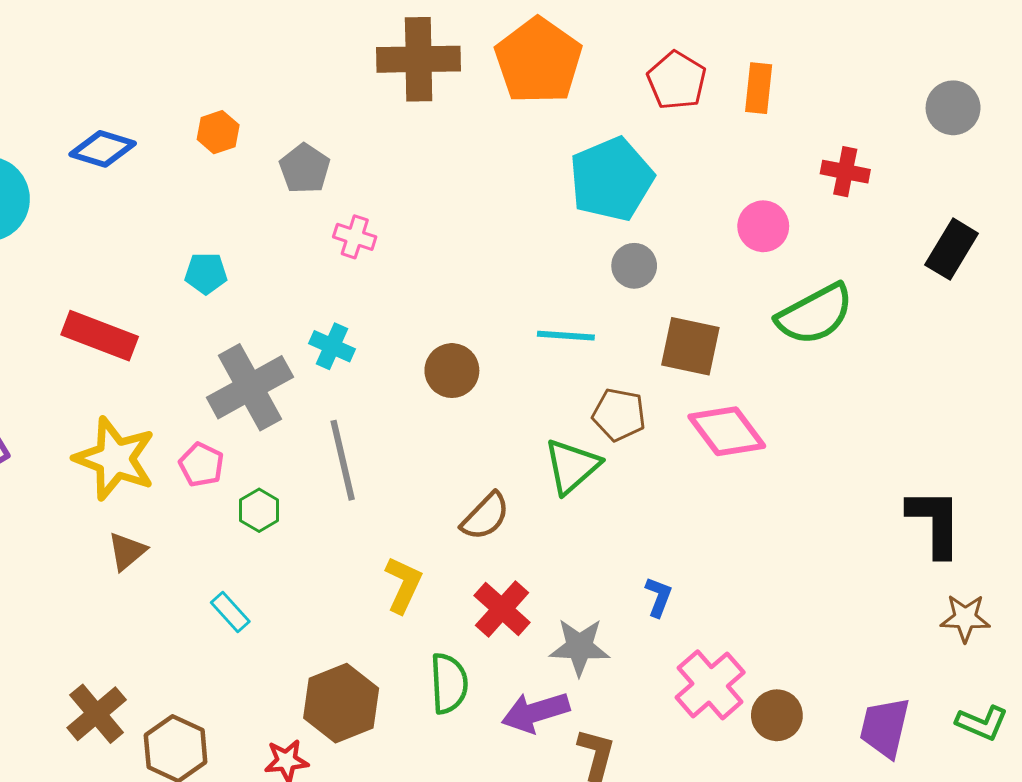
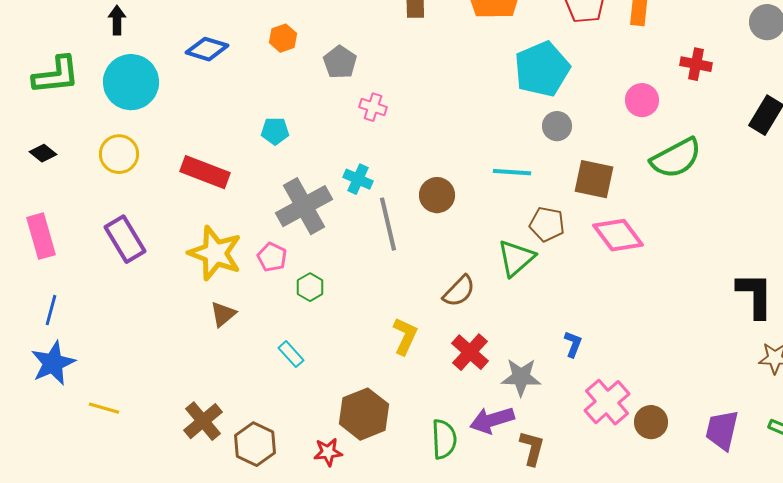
gray line: (343, 460) -> (388, 224), moved
green semicircle: (449, 683) -> (444, 439), moved

